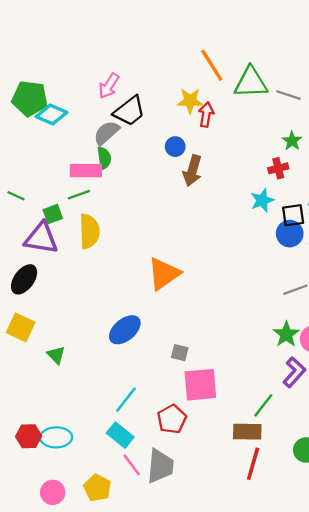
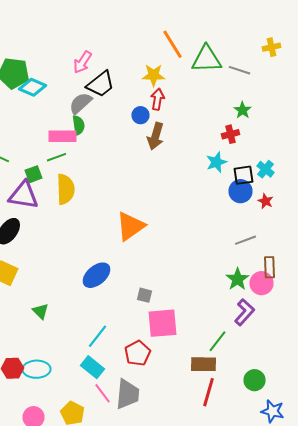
red arrow: (206, 115) -> (158, 99), moved
green triangle: (56, 355) -> (40, 311), moved

